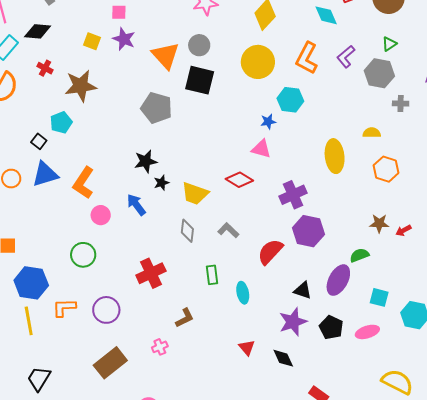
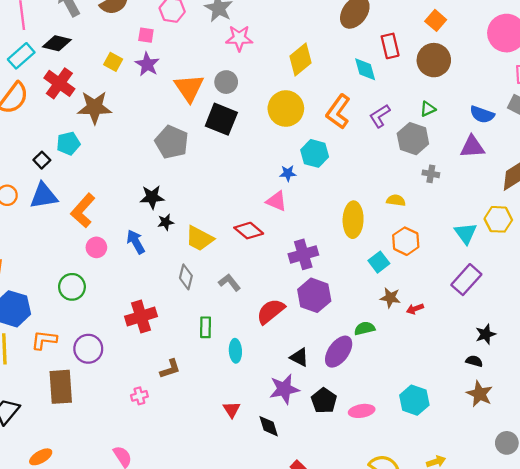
red cross: (45, 68) -> (59, 83), size x1.8
cyan square: (379, 297) -> (379, 262), moved, turned 30
brown rectangle: (110, 363) -> (61, 387), moved, turned -64

